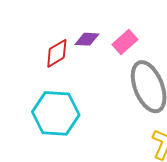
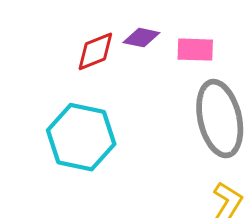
pink rectangle: (125, 42) -> (195, 50), turned 35

